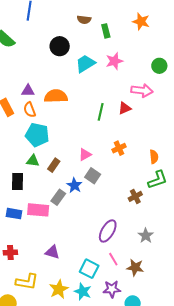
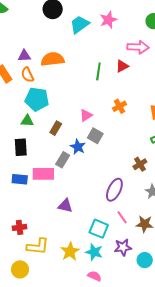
green triangle: (33, 161) -> (27, 121), moved
brown cross: (135, 196) -> (140, 164), moved
red cross: (10, 252) -> (20, 227), moved
purple triangle: (52, 252) -> (65, 206), moved

